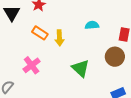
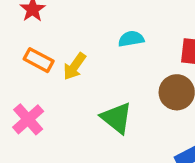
yellow arrow: (59, 38) -> (75, 66), turned 42

